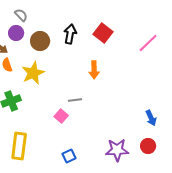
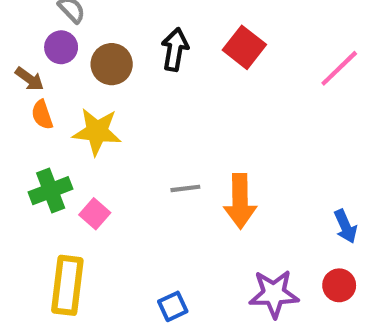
orange arrow: (94, 70) -> (240, 201), moved, size x1.4
yellow star: (33, 73) -> (97, 132), turned 30
pink square: (61, 116) -> (95, 214), moved

